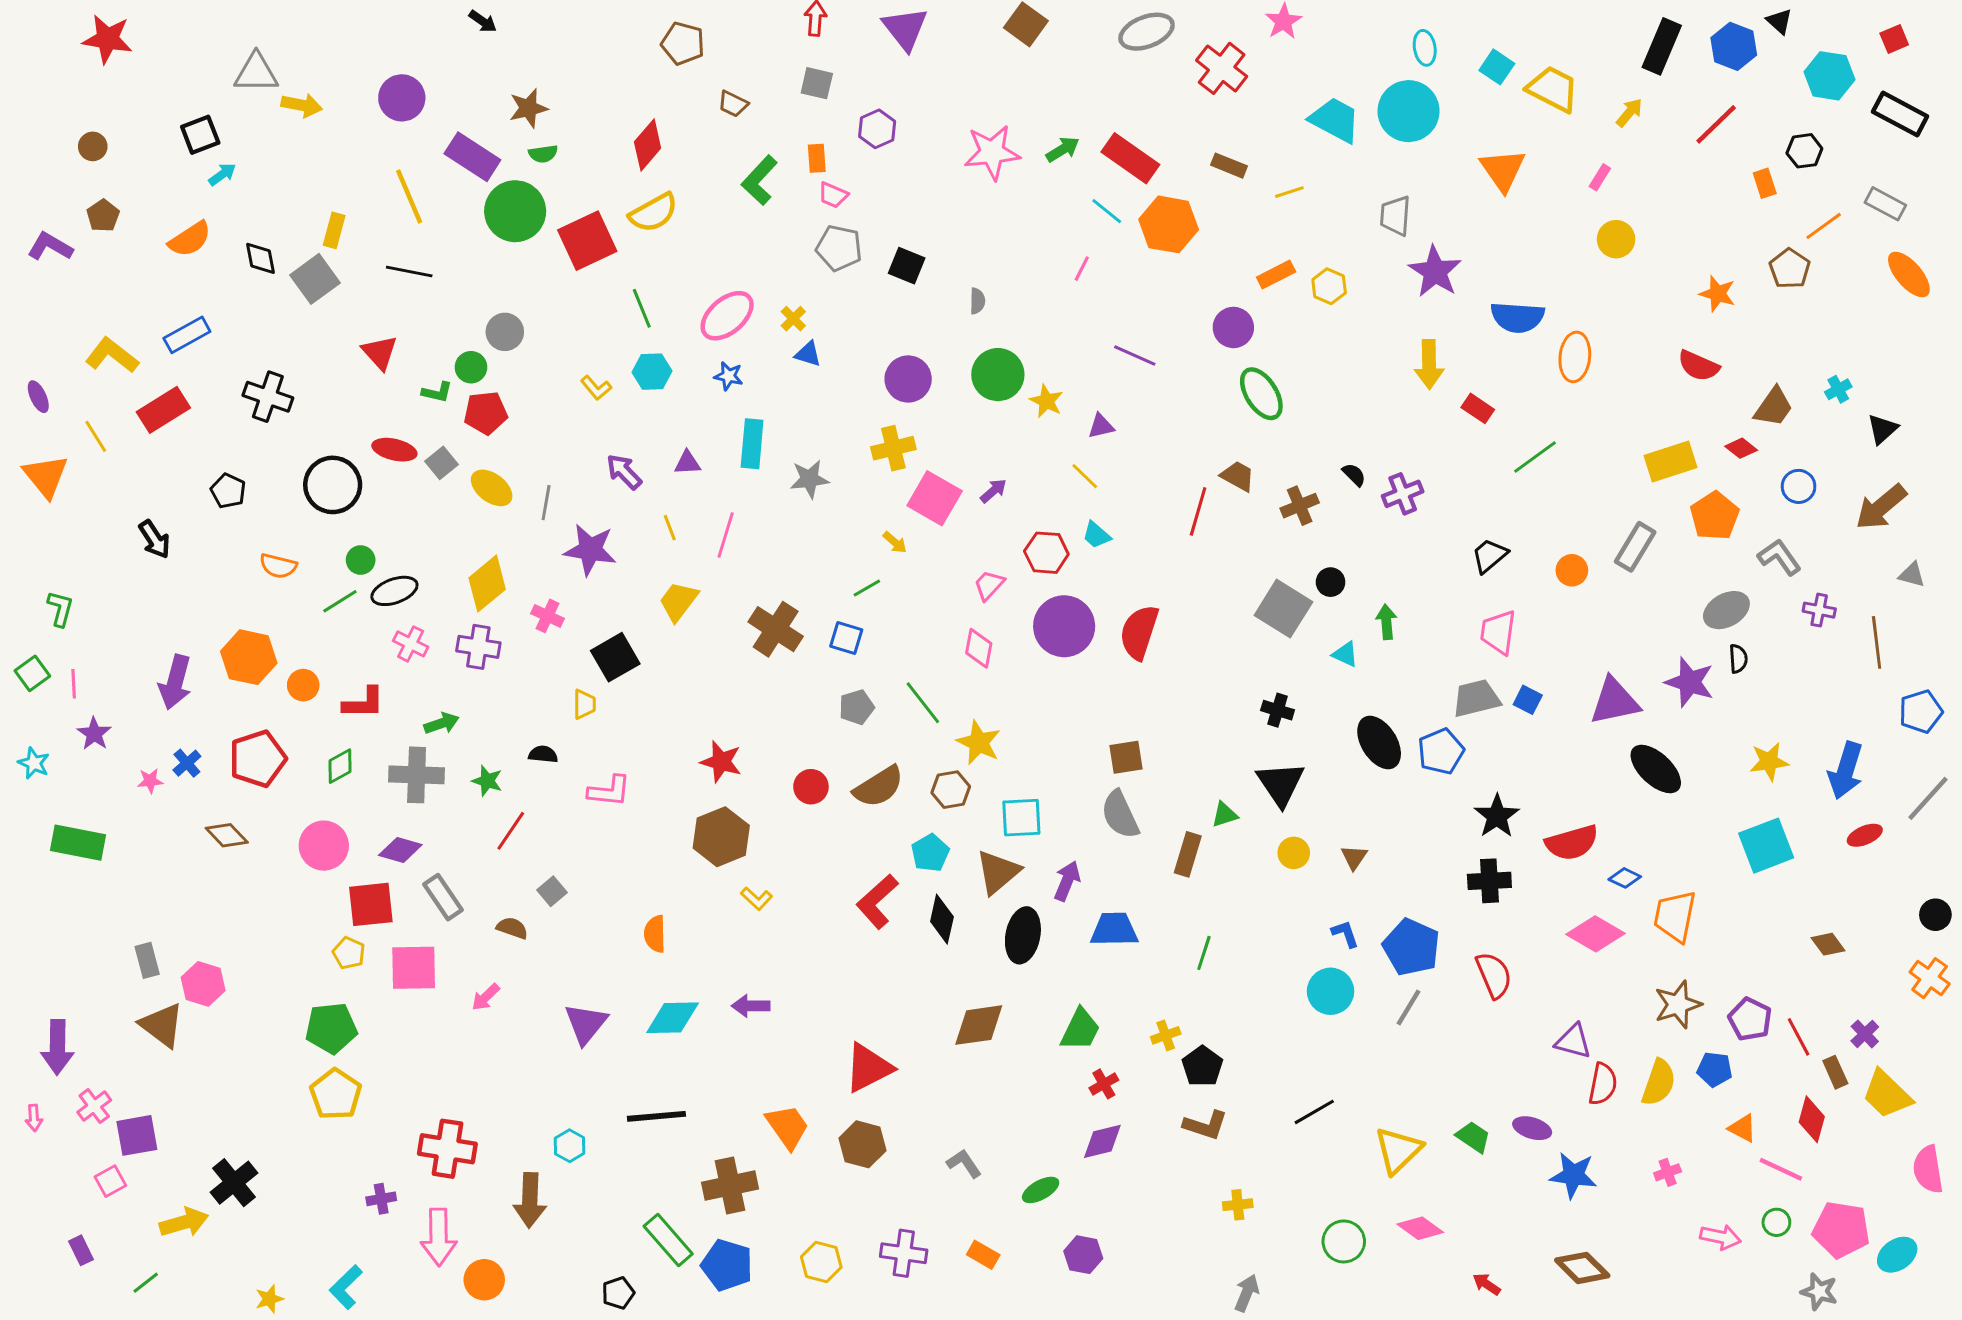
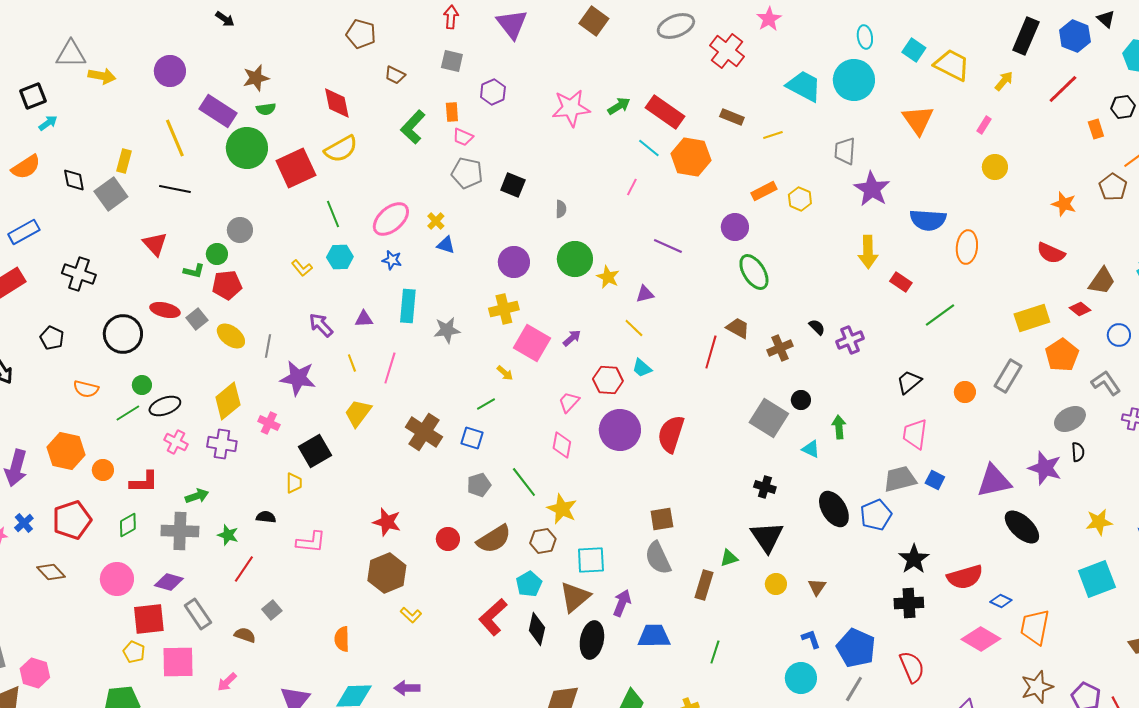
red diamond: (648, 145) -> (337, 103), turned -52

